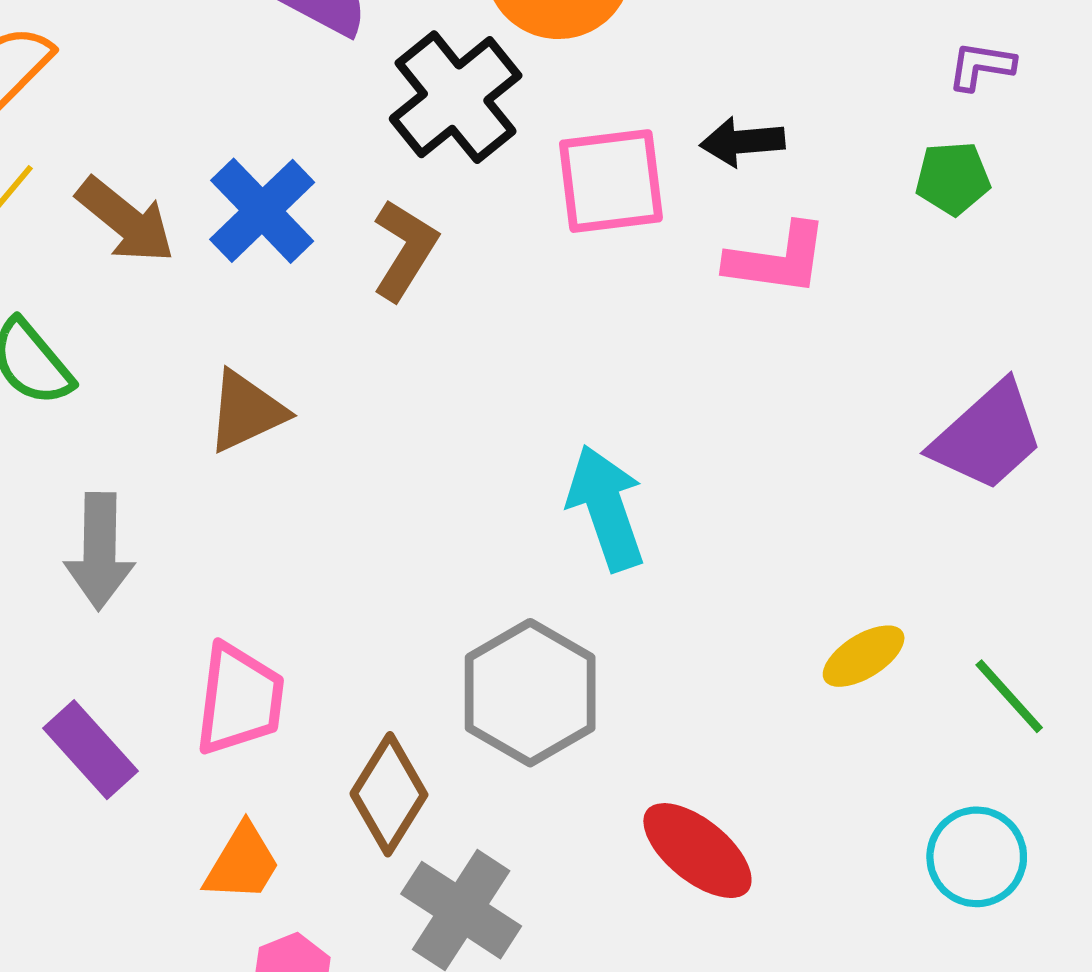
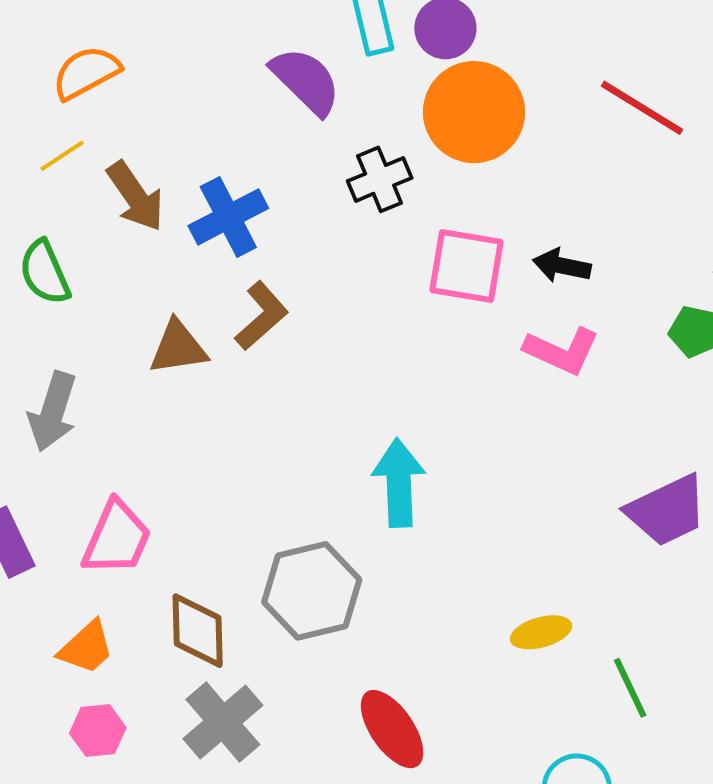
black cross: (456, 97) -> (380, 179), size x0.7
brown L-shape: (405, 250) -> (261, 316), moved
brown diamond: (389, 794) -> (198, 631), turned -50

